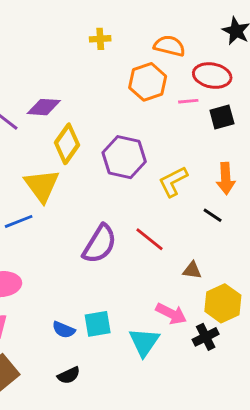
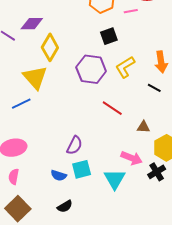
black square: (222, 117) -> (109, 36), moved
purple hexagon: (124, 157) -> (91, 69), moved
purple semicircle: (100, 244) -> (74, 145), moved, size x0.7

